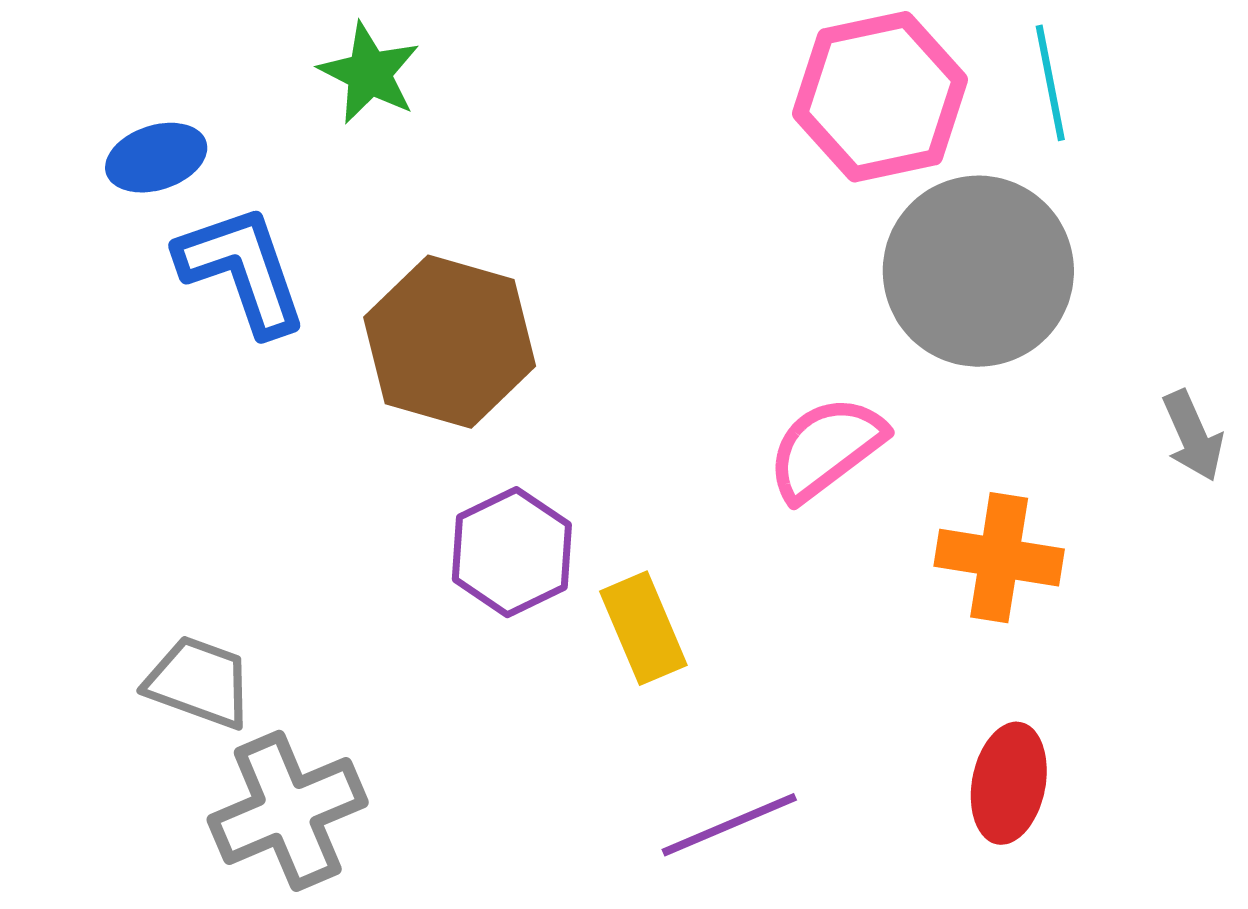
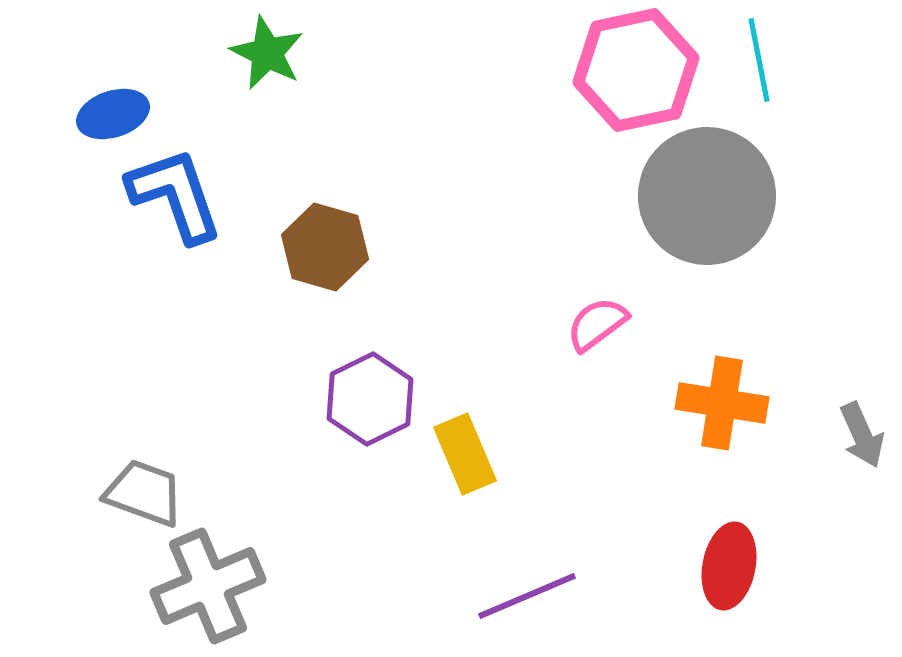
brown hexagon: (450, 342) -> (325, 247), size x0.7
gray arrow: (1193, 436) -> (862, 435), moved
pink semicircle: (826, 448) -> (597, 324), size x0.7

